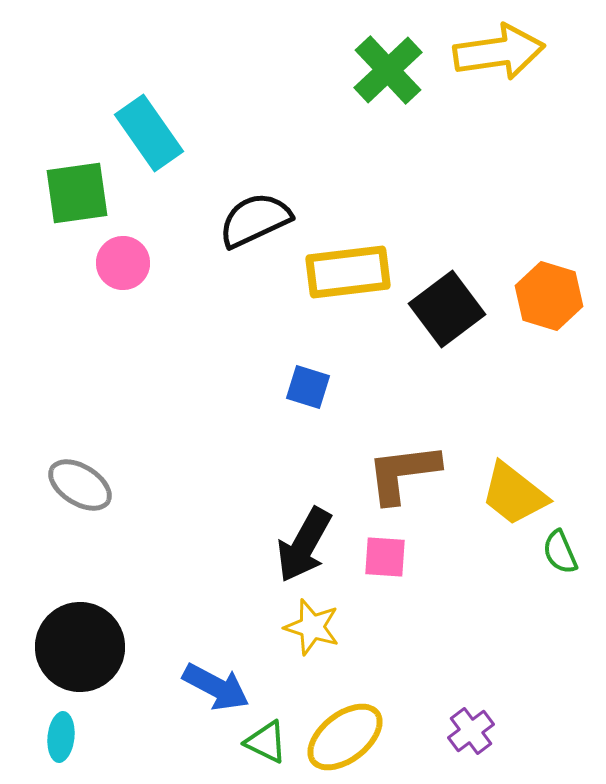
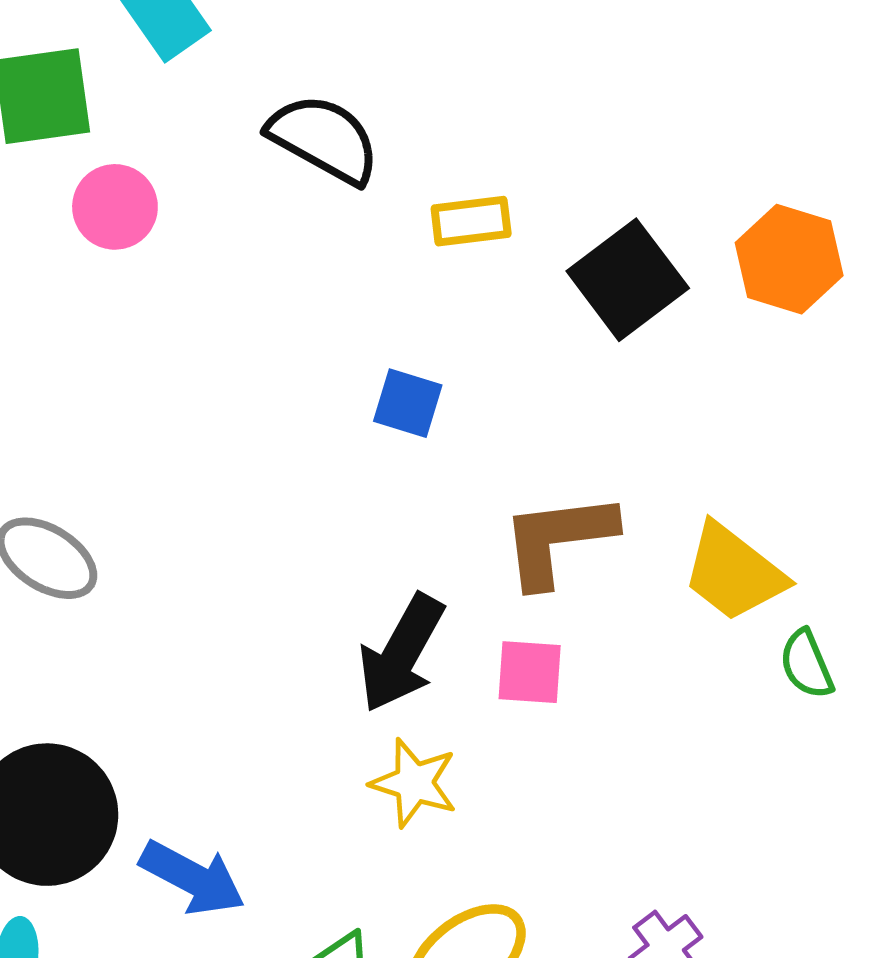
black semicircle: (255, 220) -> (324, 139), turned 54
yellow rectangle: (348, 272) -> (471, 221), size x0.6
blue arrow: (216, 687) -> (192, 878), moved

